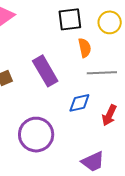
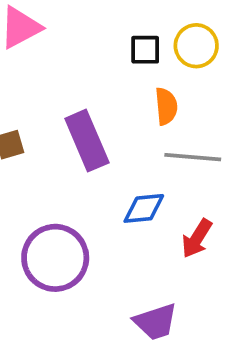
black square: (70, 19) -> (145, 50), size x0.7
yellow circle: (110, 22) -> (196, 46), moved

